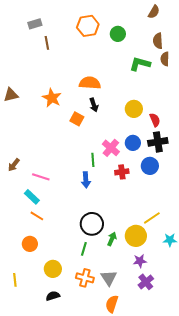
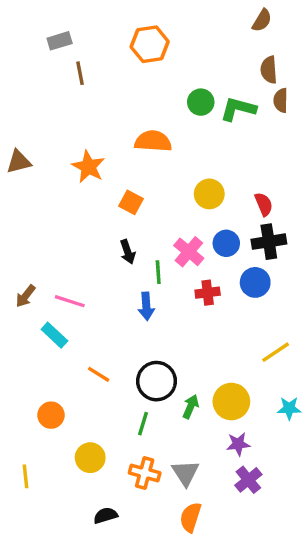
green circle: (118, 34) -> (201, 102), moved
black arrow: (94, 105) -> (128, 252), moved
yellow circle: (134, 109) -> (209, 194), moved
brown arrow: (14, 165) -> (26, 296), moved
orange line: (37, 216) -> (99, 374), moved
yellow line: (152, 218) -> (276, 352), moved
black semicircle: (53, 296) -> (105, 516), moved

